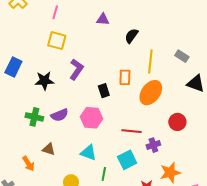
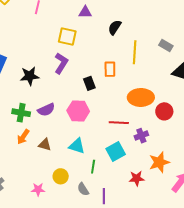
yellow square: (57, 41) -> (67, 36), moved
orange ellipse: (151, 93) -> (141, 97), moved, turned 55
brown triangle: (49, 149) -> (45, 145), moved
orange arrow: (28, 164) -> (23, 137), moved, turned 70

